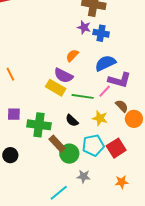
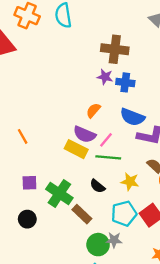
blue semicircle: (105, 63) -> (132, 117), turned -130
pink line: (105, 91) -> (106, 140), moved
green cross: (39, 125) -> (59, 193), turned 30
green circle: (69, 154) -> (98, 245), moved
black circle: (10, 155) -> (27, 219), moved
gray star: (84, 176) -> (114, 240), moved

